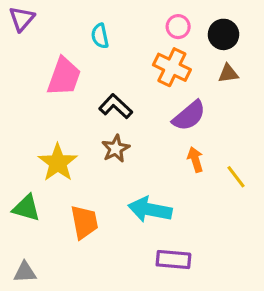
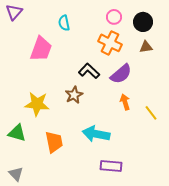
black L-shape: (116, 106) -> (89, 71), moved
yellow star: (58, 163) -> (37, 104), turned -30
gray triangle: (25, 272) -> (16, 174), turned 49

